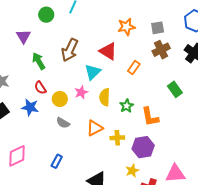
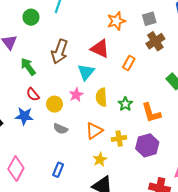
pink diamond: (17, 156) -> (16, 168), turned -30
yellow star: (132, 171) -> (100, 160), moved

